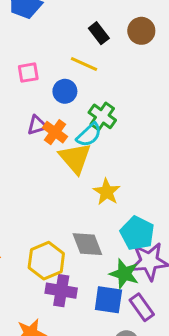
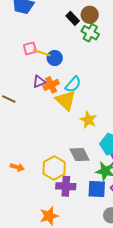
brown circle: (141, 31) -> (90, 15), moved
yellow line: (84, 64) -> (42, 53), moved
green cross: (102, 116) -> (90, 33), moved
orange cross: (55, 132) -> (51, 85), turned 35

